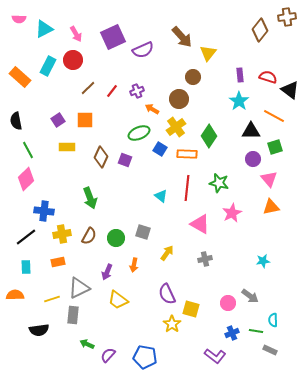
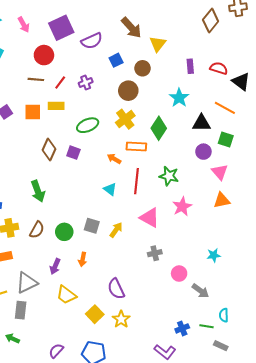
red circle: (73, 60) -> (44, 55), moved
brown line: (88, 88) -> (36, 79), turned 49
cyan star: (239, 101) -> (179, 98), moved
orange arrow: (152, 109) -> (114, 159), moved
yellow rectangle: (67, 147) -> (56, 106), moved
green square: (275, 147) -> (226, 139), turned 35
blue square: (160, 149) -> (116, 60), moved, turned 32
yellow arrow: (167, 253) -> (116, 230), moved
pink circle: (228, 303) -> (179, 274), moved
yellow square: (191, 309) -> (95, 314), moved, turned 30
green arrow: (87, 344) -> (12, 339), moved

